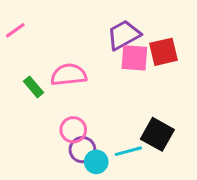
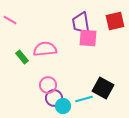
pink line: (15, 30) -> (10, 20), turned 64
purple trapezoid: (124, 35) -> (81, 23), turned -70
red square: (163, 52) -> (115, 21), moved

